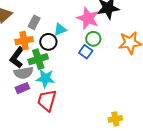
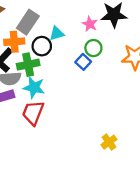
pink star: (88, 18) -> (90, 24), size x0.6
gray rectangle: (34, 22) -> (28, 22), size x1.5
yellow cross: (115, 119) -> (109, 142), turned -32

